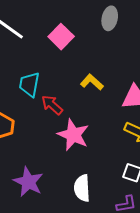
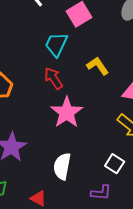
cyan trapezoid: (29, 84) -> (56, 44), moved

